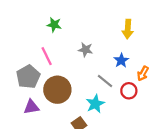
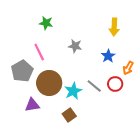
gray line: (105, 81) -> (94, 86), moved
cyan star: (95, 104) -> (73, 91), moved
purple triangle: (31, 107) -> (32, 105), moved

